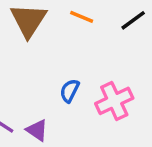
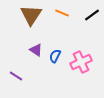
purple triangle: (37, 130) -> (36, 50), moved

